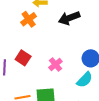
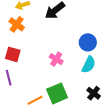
red square: (23, 58) -> (13, 54), moved

